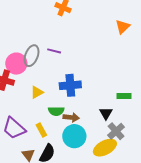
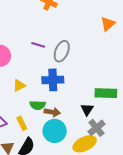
gray ellipse: (32, 56) -> (62, 51), moved
green rectangle: (124, 96) -> (106, 93), size x1.5

